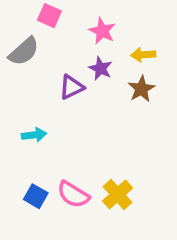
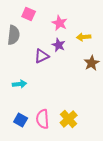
gray semicircle: (24, 51) -> (14, 35), turned -42
brown star: (141, 89) -> (92, 63), moved
pink semicircle: (73, 194) -> (43, 119), turned 54

